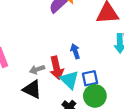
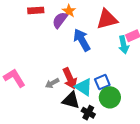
blue arrow: (75, 51) -> (82, 40), moved, size x1.6
black triangle: (32, 89) -> (71, 100), moved

